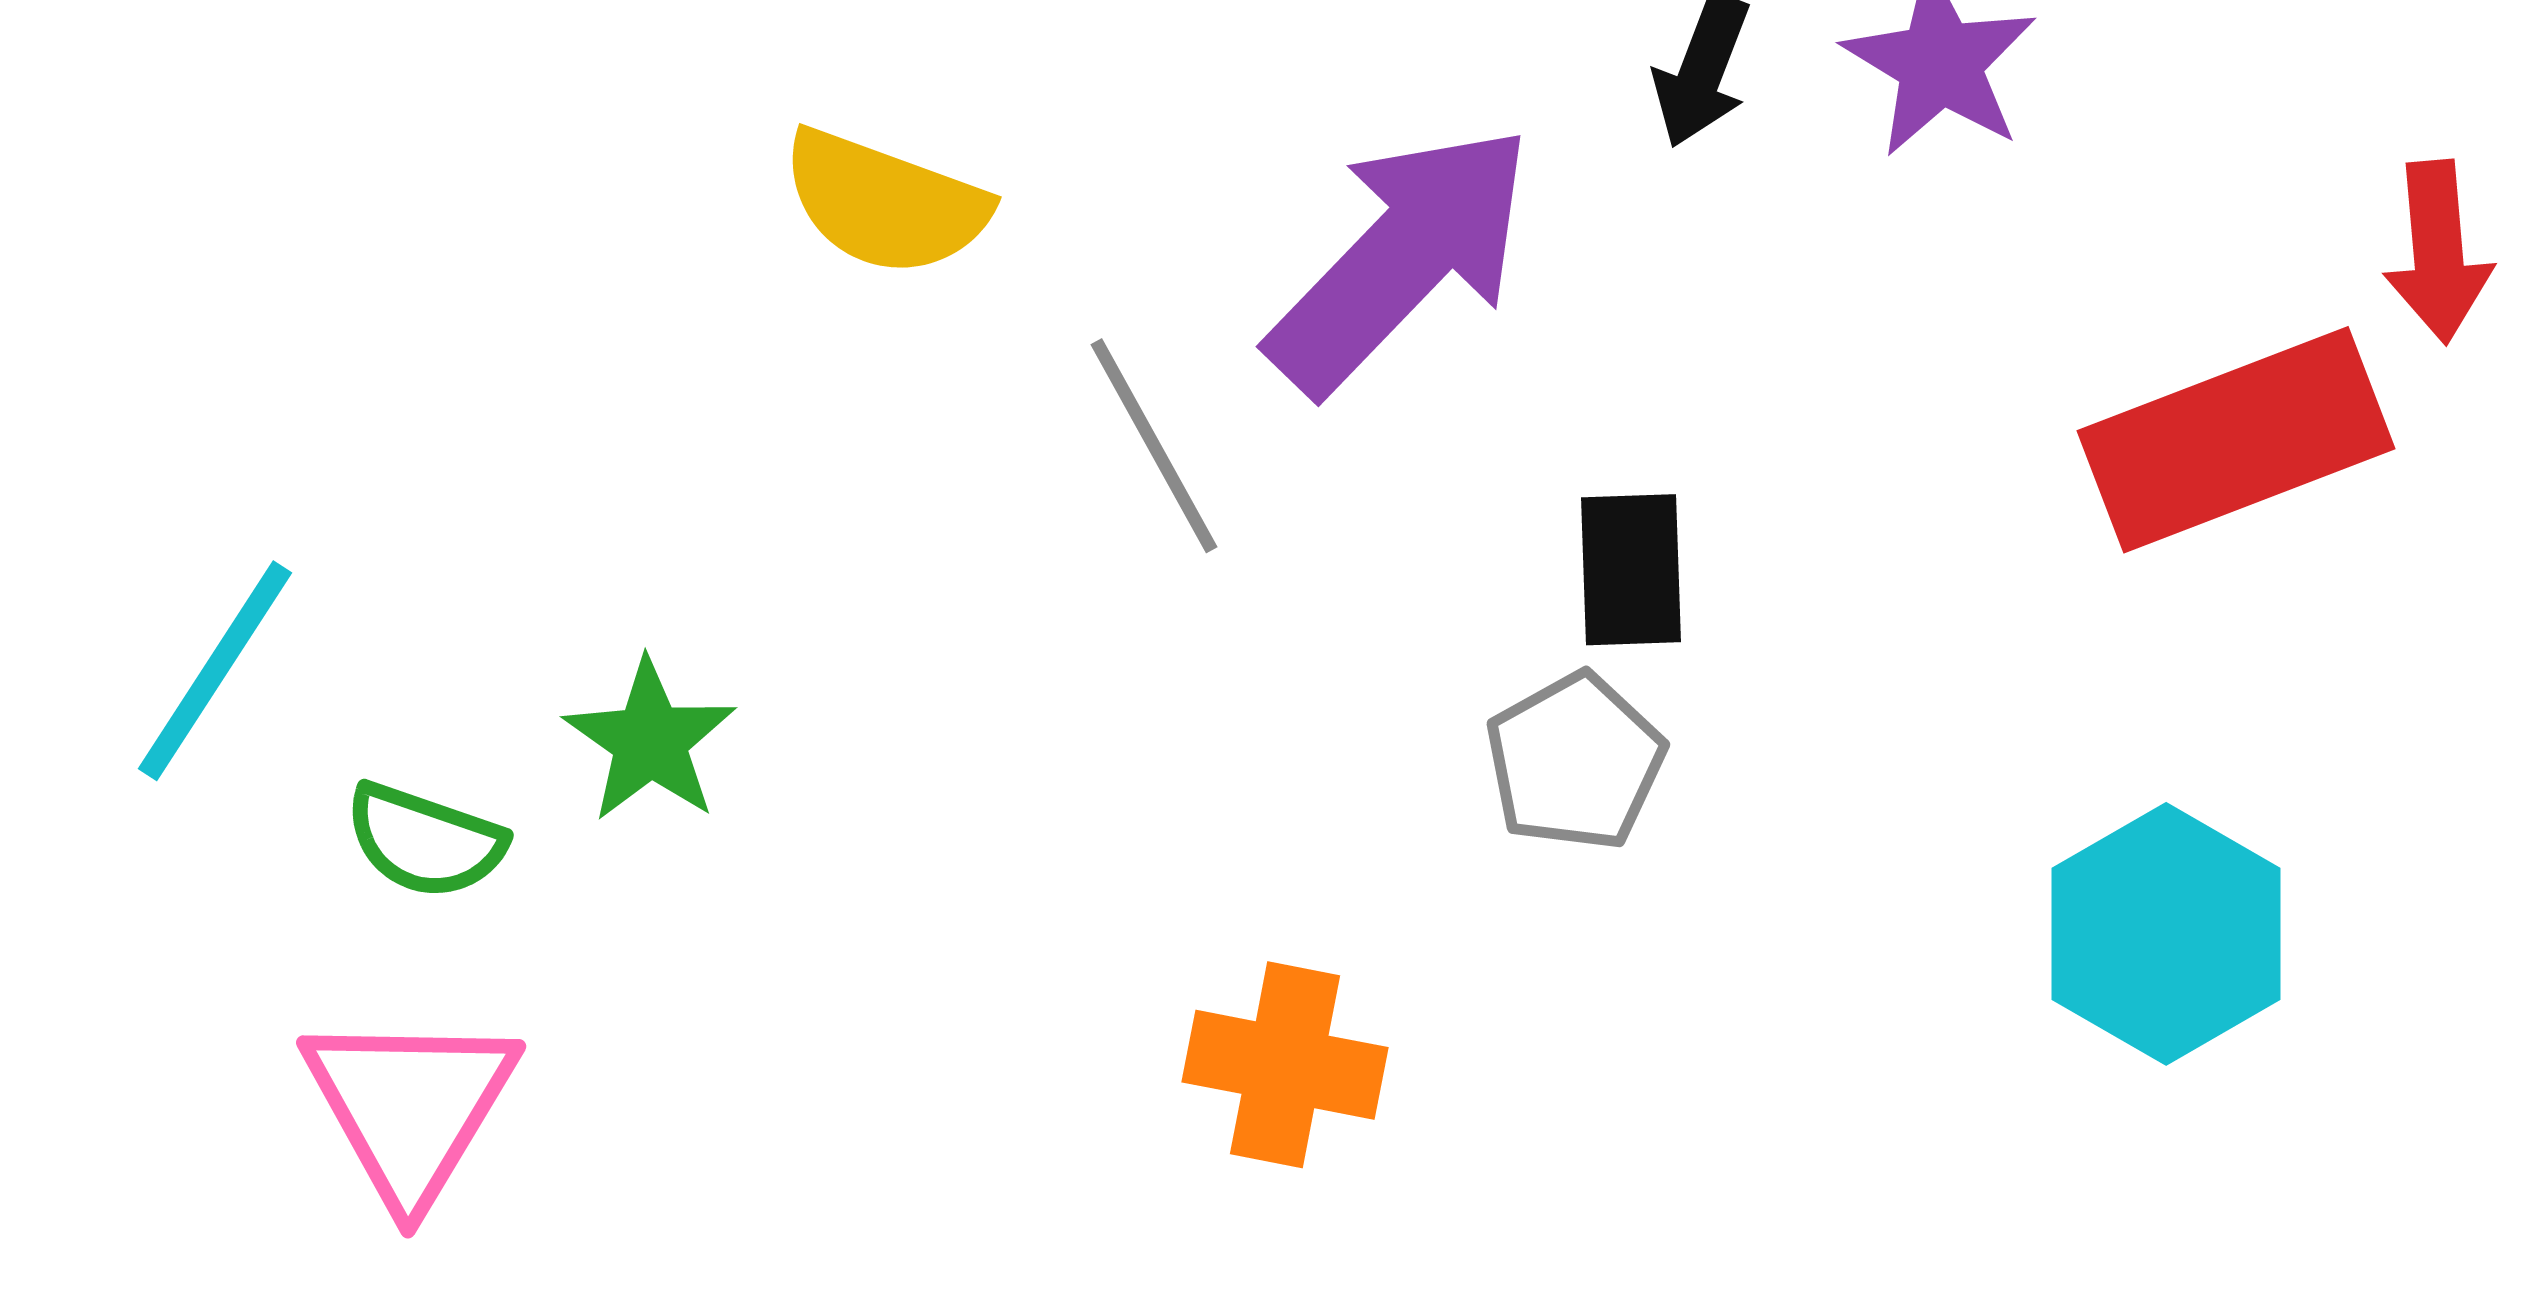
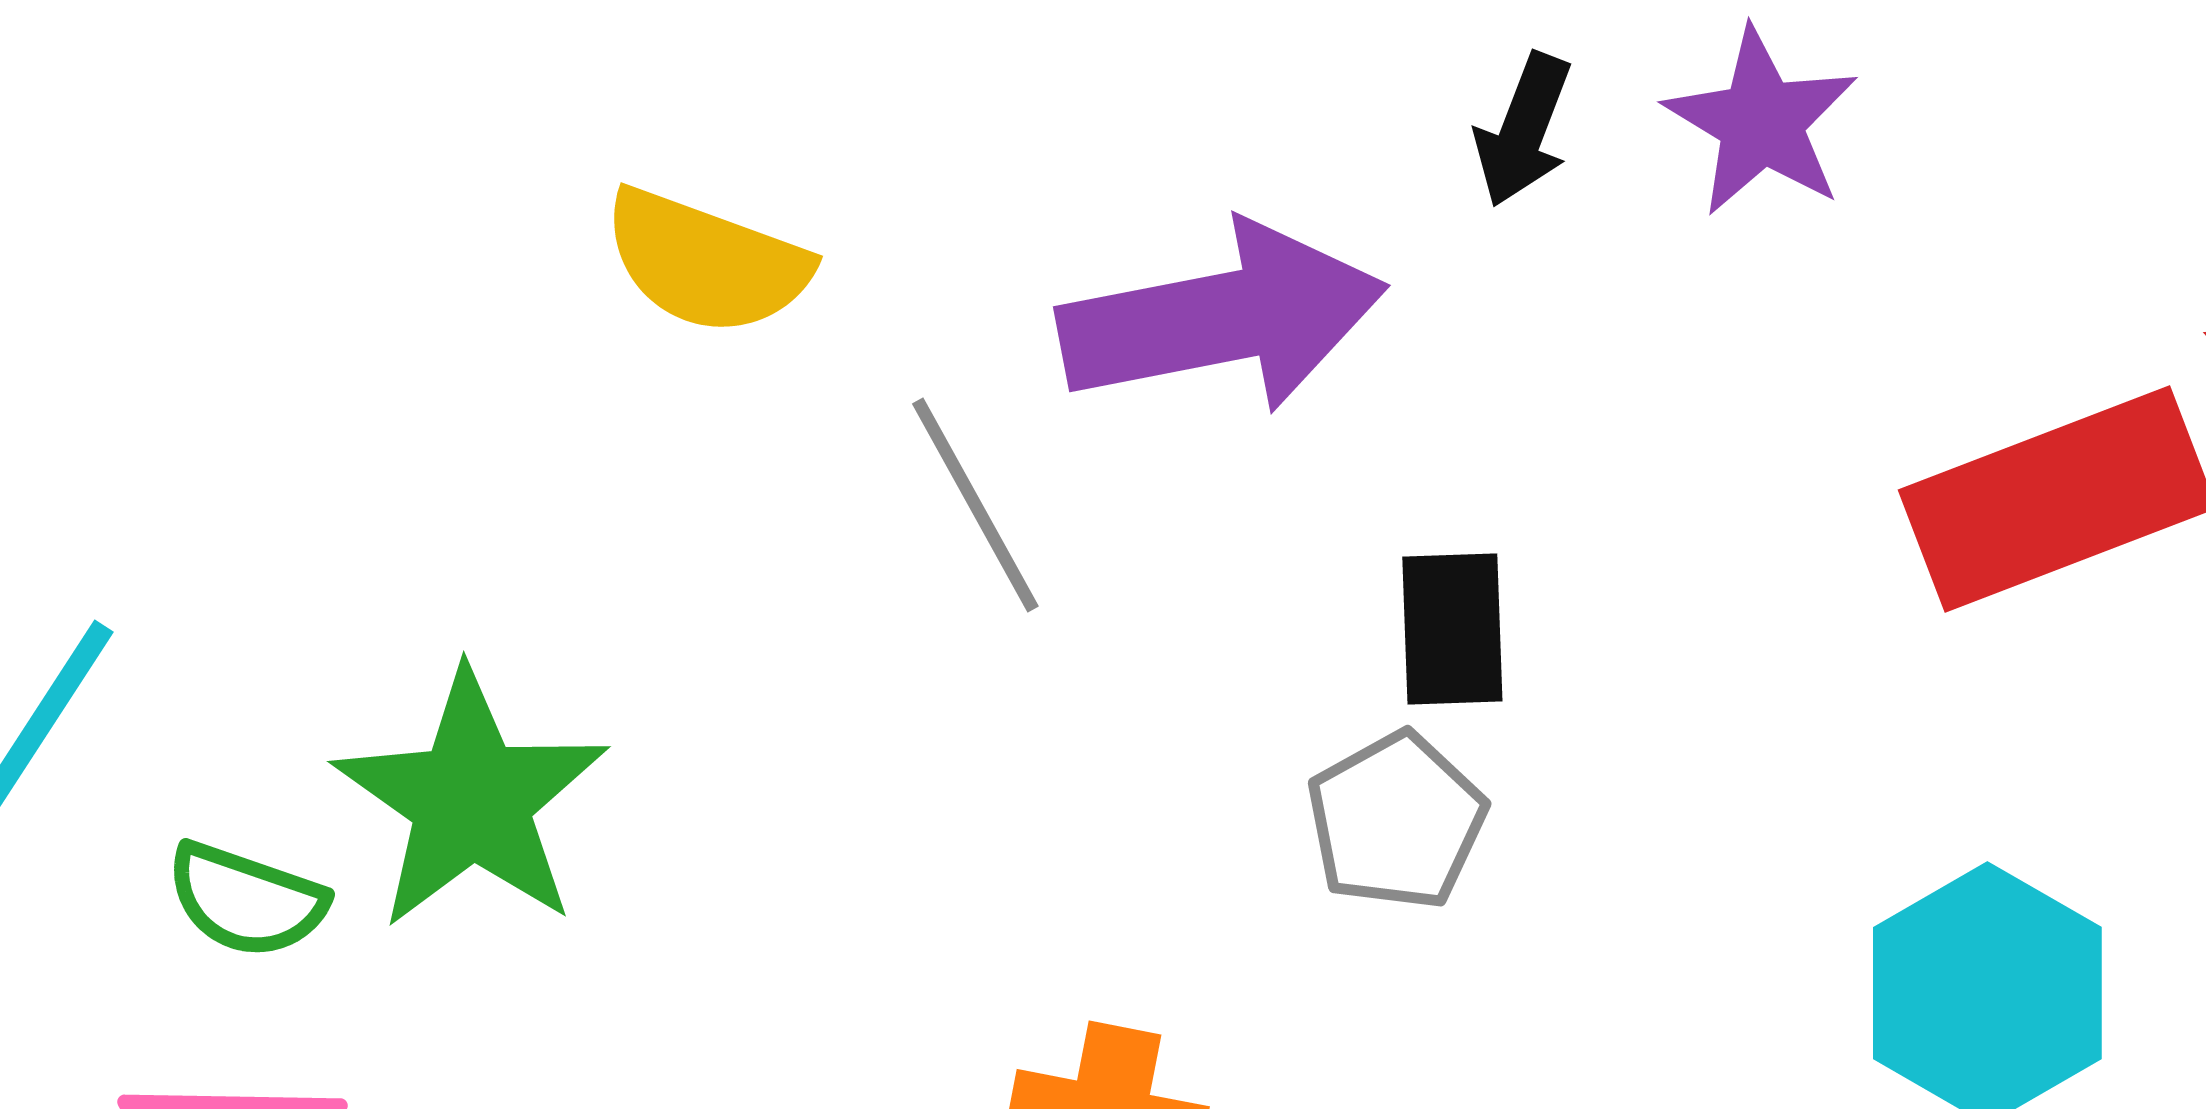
purple arrow: (1401, 259) -> (1222, 318), turned 35
green star: (650, 741) -> (471, 800), size x1.6

